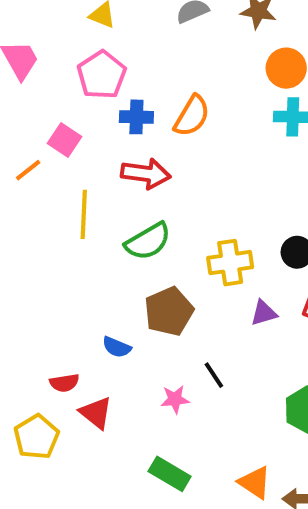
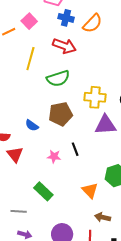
purple triangle: (264, 313) -> (106, 125), size x1.6
orange triangle: (255, 482) -> (90, 190), moved

